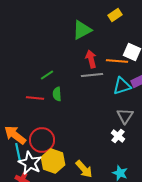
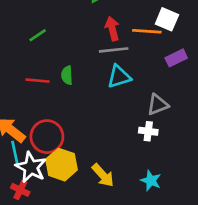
green line: (47, 75) -> (38, 35), moved
cyan triangle: (122, 86) -> (119, 77), moved
gray triangle: (125, 116) -> (158, 105), turned 36
white cross: (118, 136) -> (148, 131), turned -32

